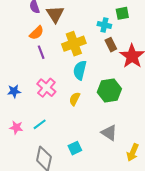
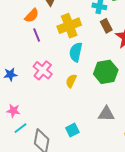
cyan line: (40, 124) -> (20, 128), moved
gray triangle: (109, 133) -> (106, 114), turned -30

